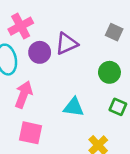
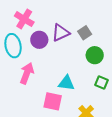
pink cross: (21, 26) -> (24, 19), turned -30
gray square: (114, 32) -> (85, 33), moved, turned 32
pink square: (30, 133) -> (53, 101), moved

